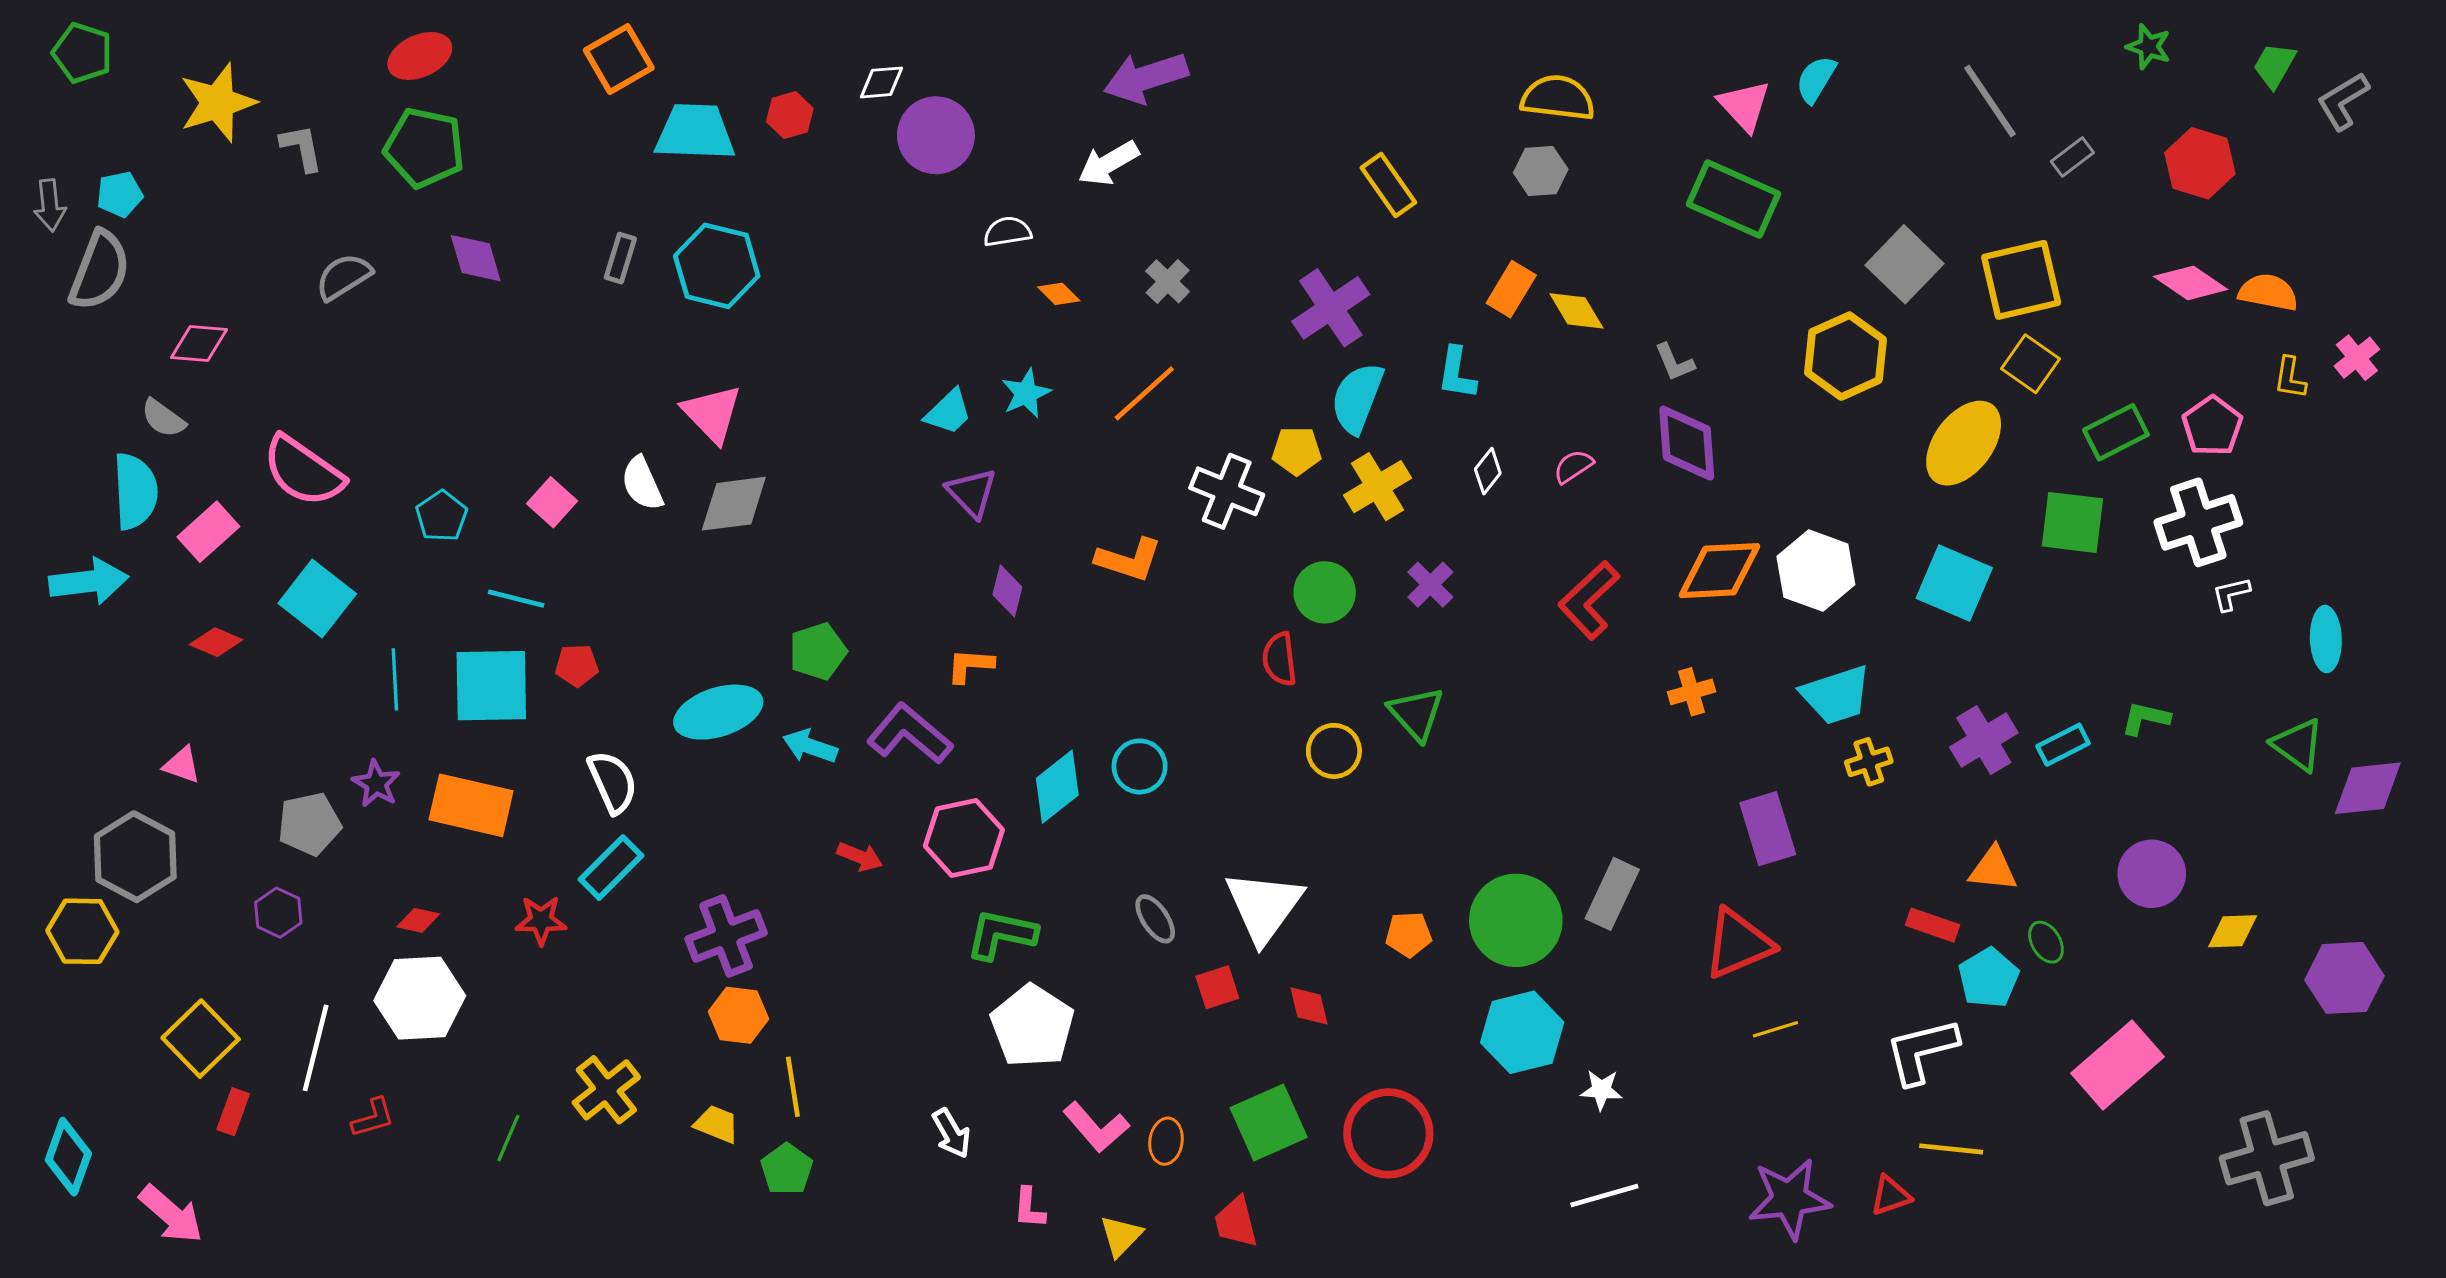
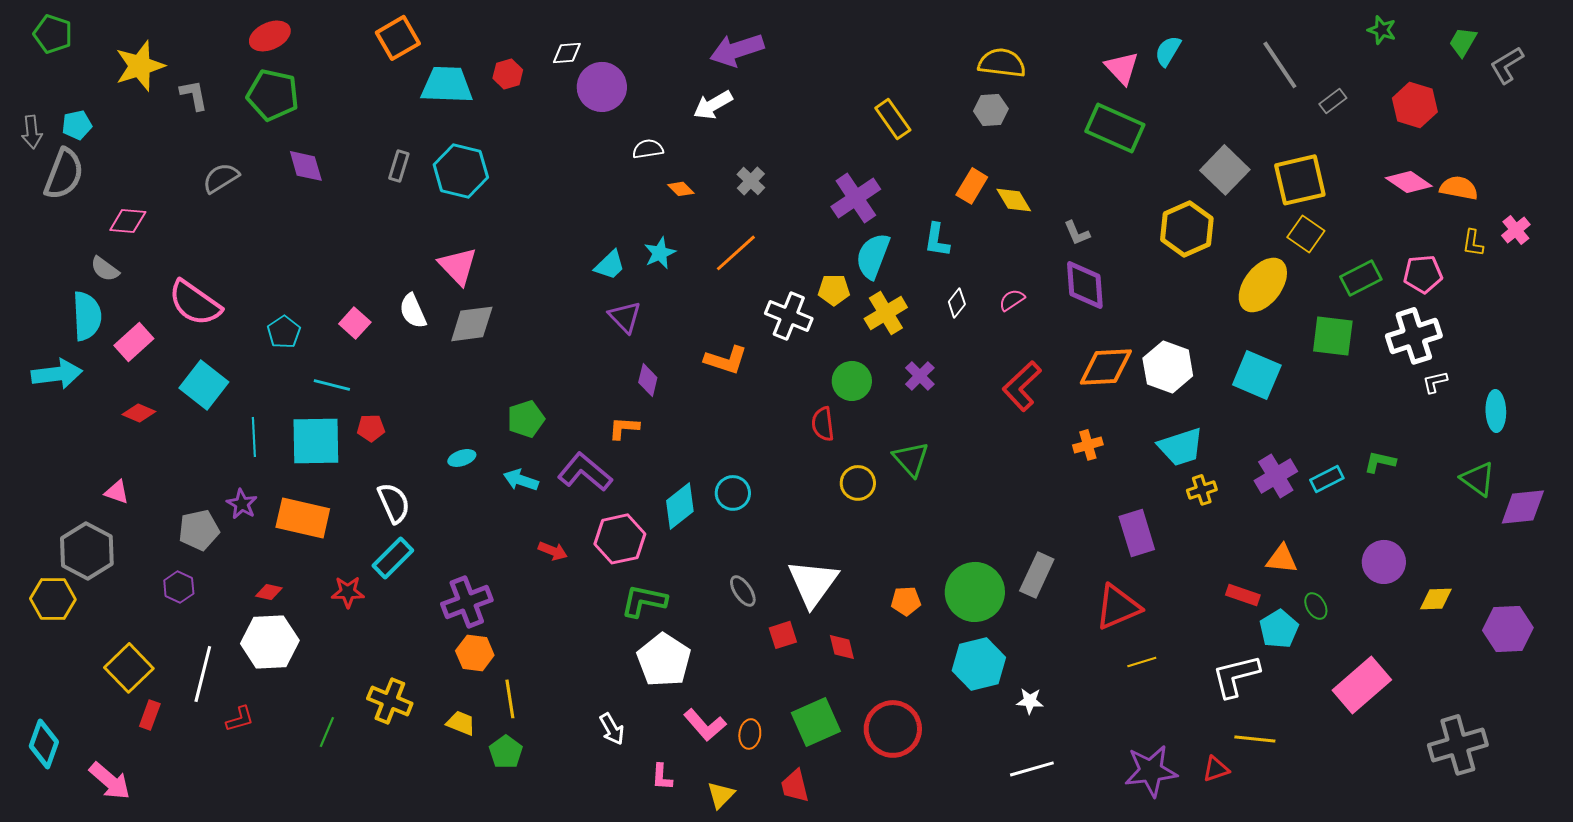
pink pentagon: (2212, 426) -> (1423, 274), turned 30
cyan ellipse: (718, 712) -> (462, 458), size x0.5
yellow cross: (606, 1090) -> (390, 701), turned -30

